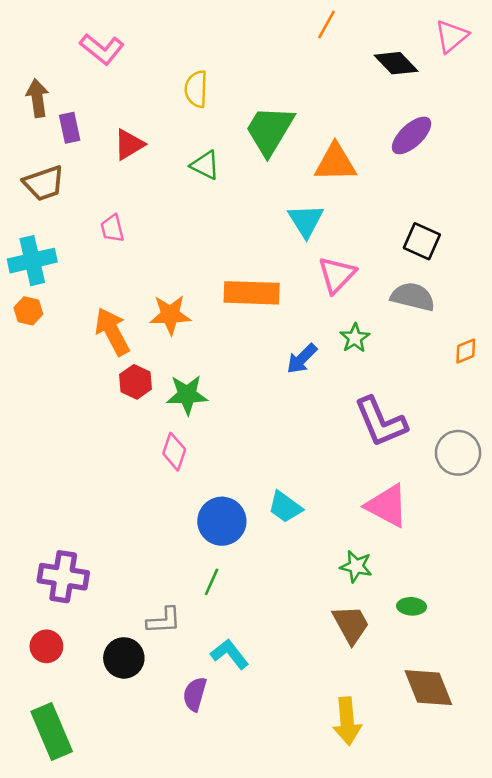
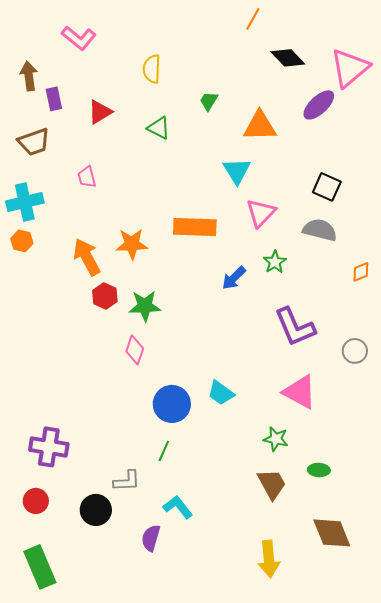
pink triangle: (452, 36) -> (350, 68), moved, size x1.5
black diamond: (396, 63) -> (288, 58), moved
green trapezoid: (270, 130) -> (209, 101), size x0.5
gray circle: (458, 453) -> (355, 351), size x0.7

